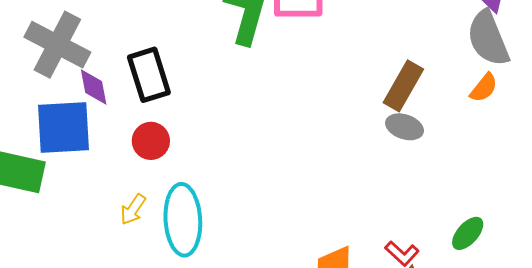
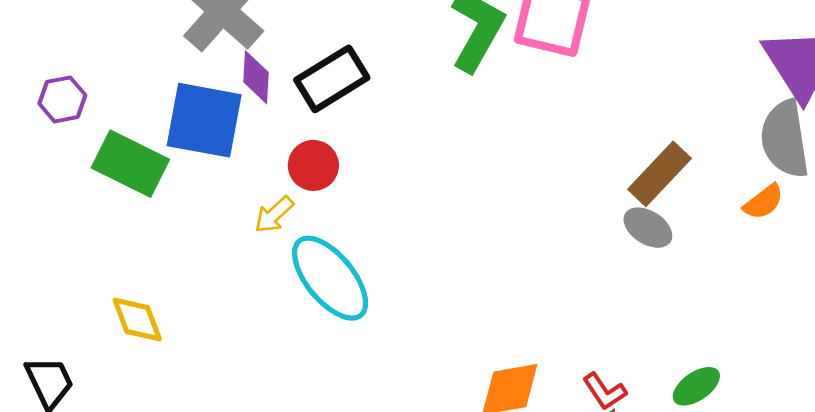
black rectangle: (149, 75) -> (332, 79), turned 62
yellow arrow: (133, 209) -> (274, 215), moved
cyan ellipse: (183, 220) -> (330, 278), turned -50

